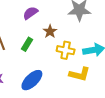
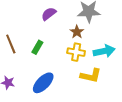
purple semicircle: (30, 13) -> (49, 14), moved
brown star: (50, 31) -> (77, 32), moved

